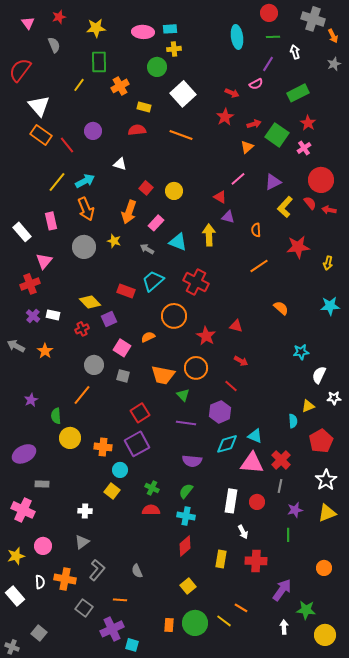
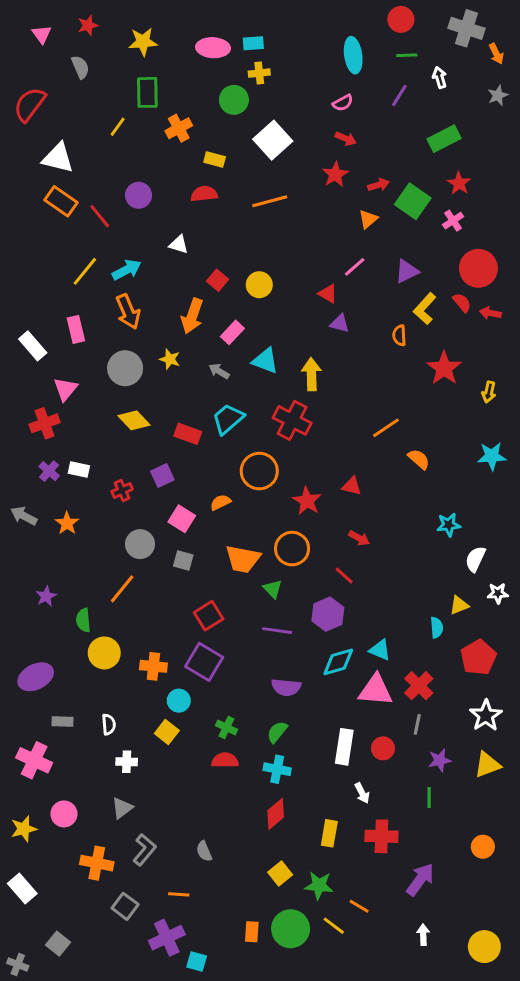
pink semicircle: (256, 84) -> (343, 103), moved
white triangle: (39, 106) -> (58, 158), turned -35
orange line: (181, 135) -> (270, 201), turned -35
orange semicircle: (256, 230) -> (399, 335), moved
yellow arrow: (209, 235) -> (311, 374), moved
red star: (298, 247) -> (444, 368), turned -30
orange line: (259, 266) -> (386, 428), moved
yellow diamond: (90, 302) -> (134, 420), moved
purple square: (137, 444) -> (204, 662), turned -30
white semicircle: (40, 582) -> (109, 724), moved
green star: (306, 610) -> (319, 885), moved

